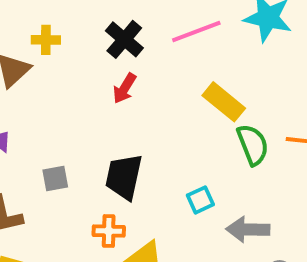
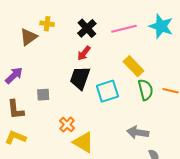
black trapezoid: (124, 177) -> (80, 78), moved
cyan square: (200, 200) -> (107, 91), moved, size x1.6
orange cross: (109, 231) -> (67, 125), turned 35

